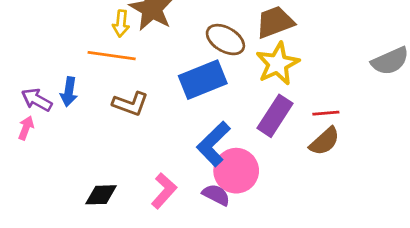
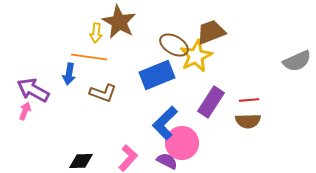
yellow star: (278, 64) -> (196, 56), moved
blue arrow: (69, 92) -> (69, 74), moved
purple arrow: (37, 100) -> (33, 90), size x1.4
brown semicircle: (325, 141) -> (248, 121), turned 40

